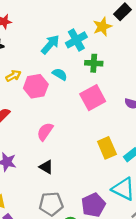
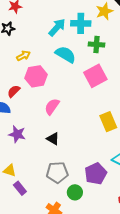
cyan cross: (76, 40) -> (81, 23), turned 30
cyan semicircle: (60, 74) -> (66, 54), size x1.5
pink hexagon: (36, 86) -> (36, 76), moved

